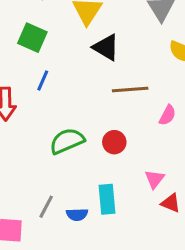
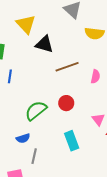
blue semicircle: (77, 215) -> (23, 138), moved

